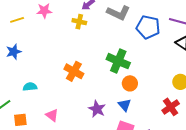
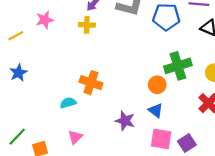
green cross: (118, 61) -> (178, 66), moved, turned -30
cyan semicircle: (30, 87) -> (68, 103), moved
pink triangle: (52, 115) -> (75, 137), turned 48

